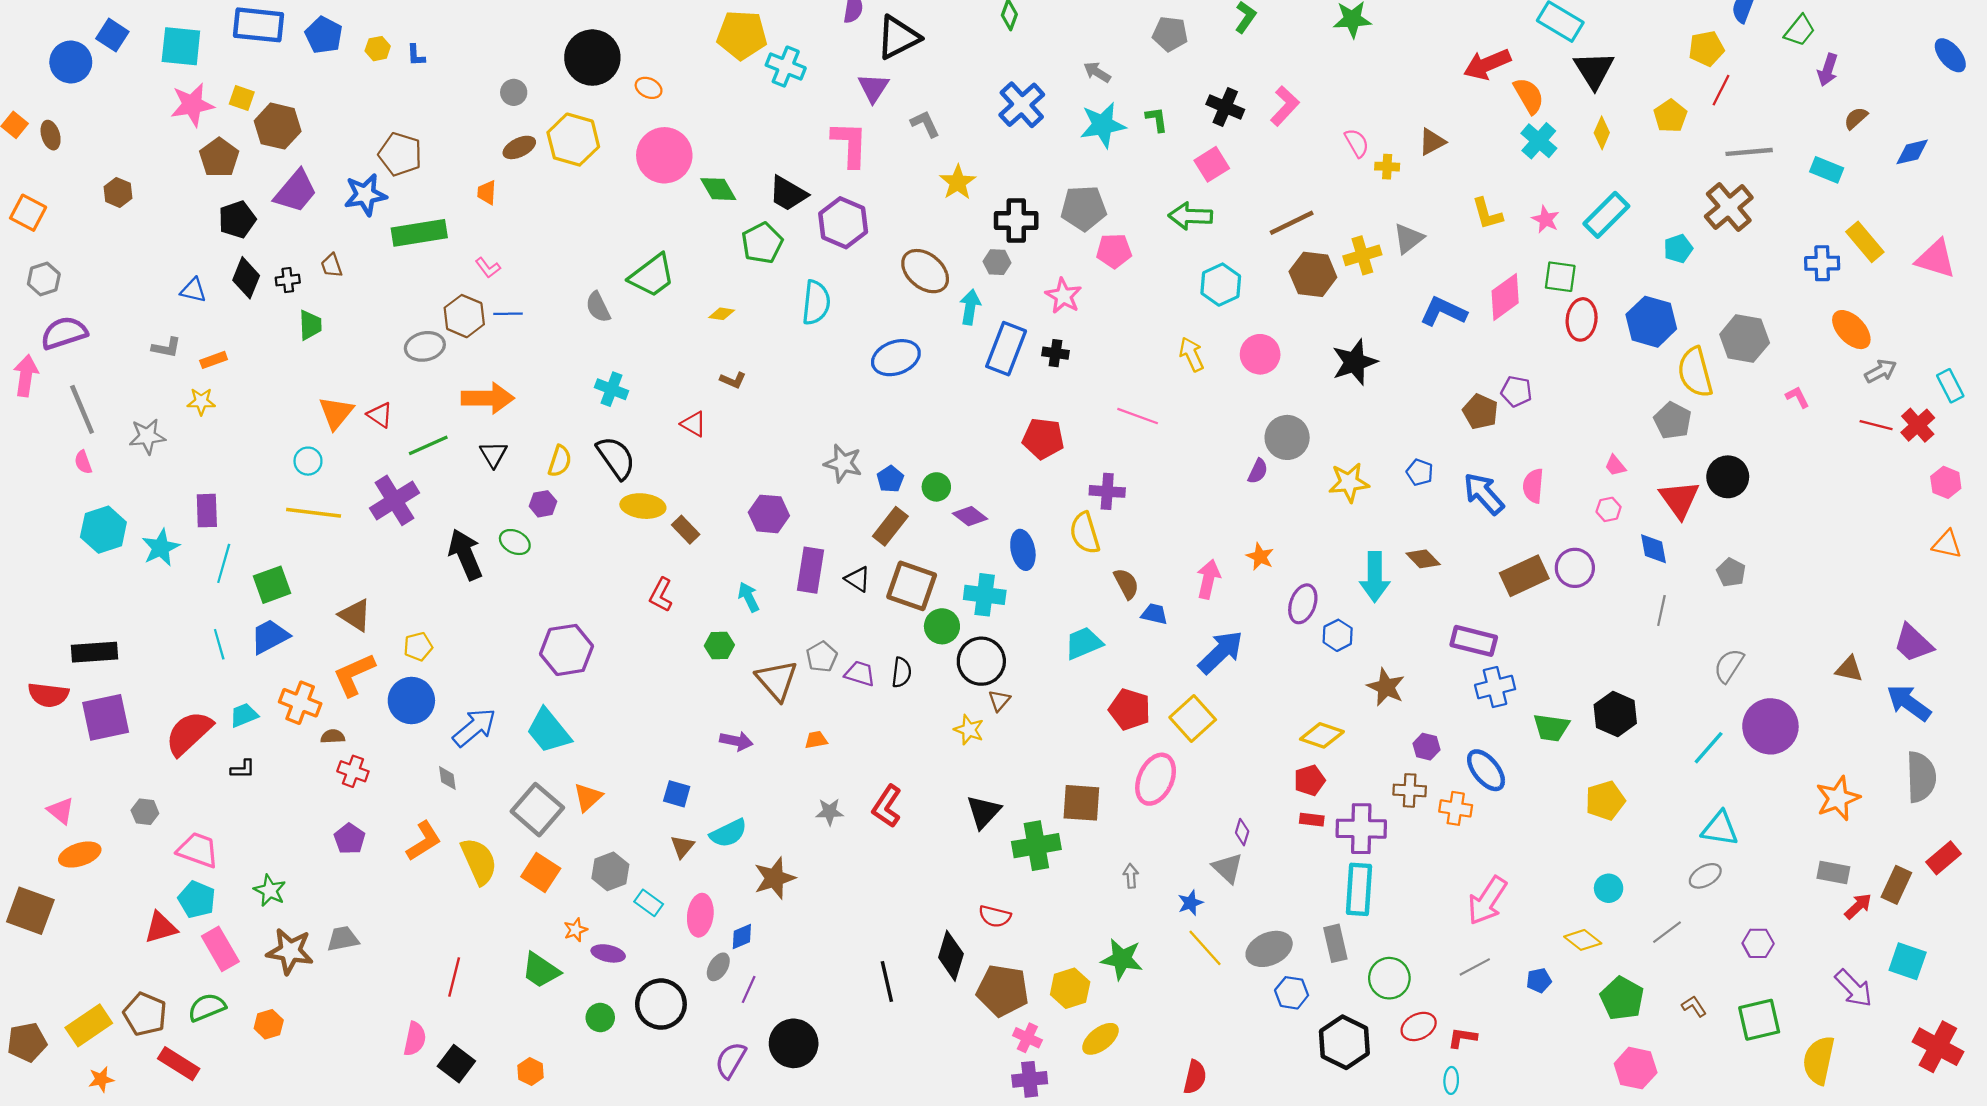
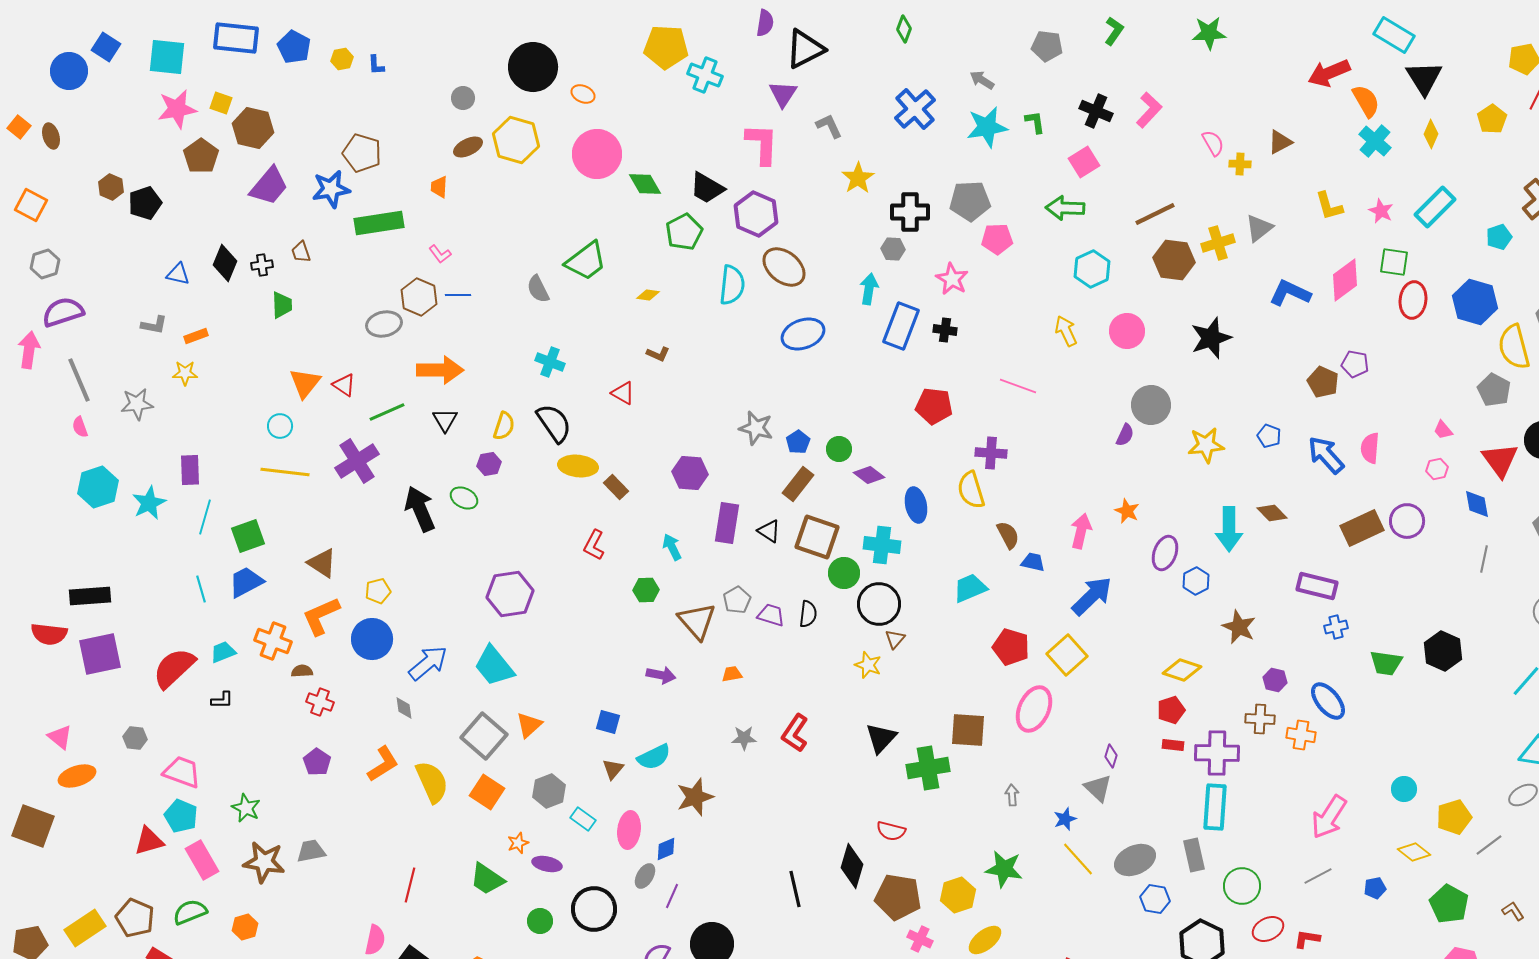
black pentagon: (237, 219) -> (145, 203), moved
brown ellipse: (925, 271) -> (784, 267), moved
blue cross: (1495, 687) -> (1336, 627), size x0.7
yellow pentagon: (1605, 801) -> (1454, 817), moved
cyan circle: (1609, 888) -> (1404, 789), moved

